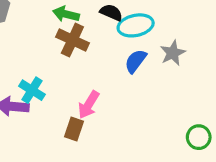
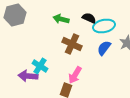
brown cross: (72, 40) -> (72, 44), moved

